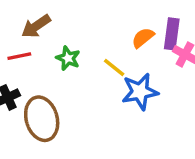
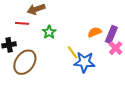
yellow line: (114, 67) -> (73, 52), moved
brown ellipse: (42, 119) -> (25, 62), turned 35

